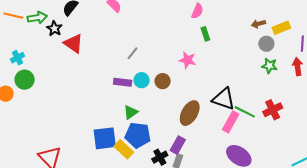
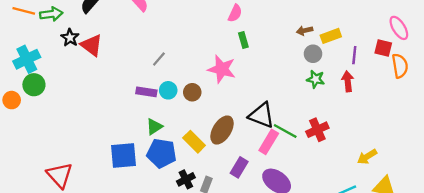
black star: (54, 28) -> (70, 38), moved
cyan cross: (17, 58) -> (27, 59), size x1.6
pink star: (187, 60) -> (222, 69), size x1.4
purple rectangle: (178, 145) -> (239, 167), moved
yellow rectangle: (124, 149) -> (194, 142), moved

